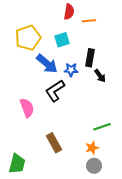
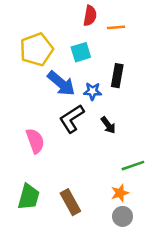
black arrow: (100, 76) -> (108, 125), moved
brown rectangle: (54, 143) -> (70, 202), moved
green trapezoid: (17, 164) -> (29, 197), moved

